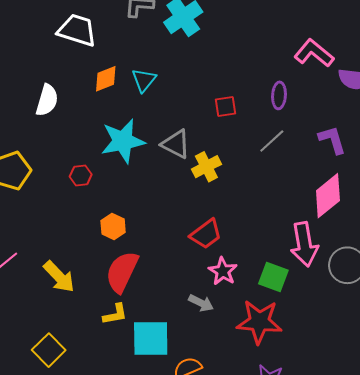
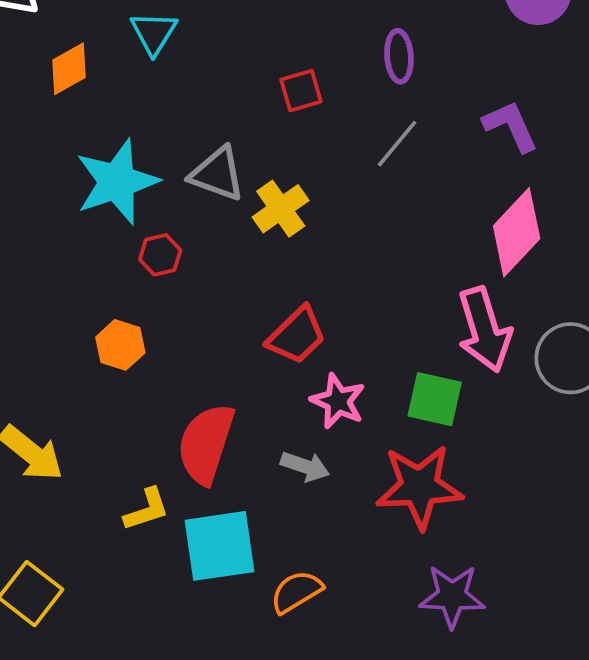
cyan triangle: (144, 80) -> (154, 33), moved
red hexagon: (81, 176) -> (160, 255), moved
red semicircle: (122, 272) -> (206, 444), moved

